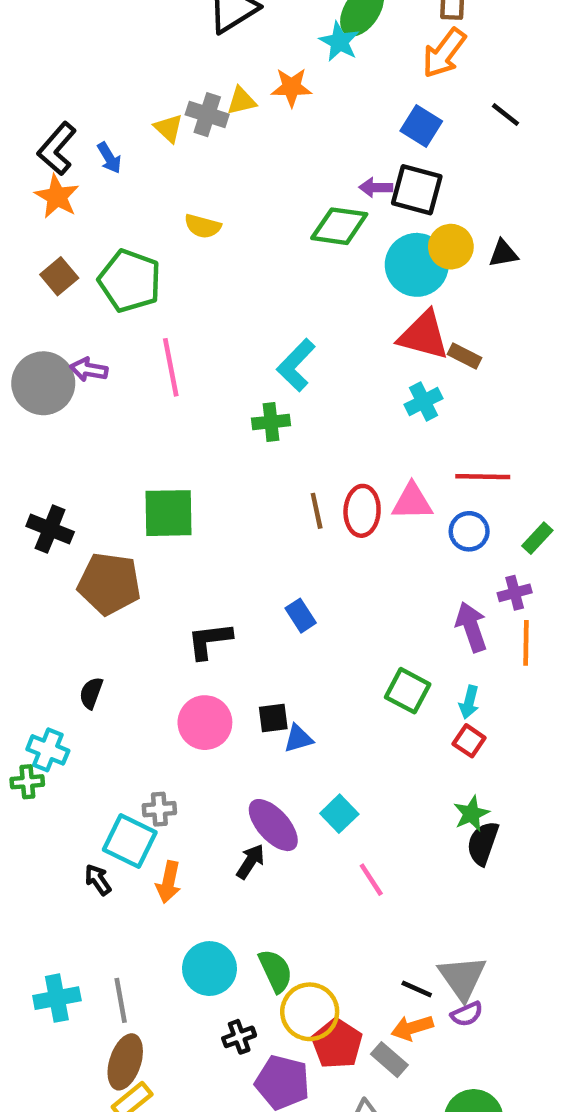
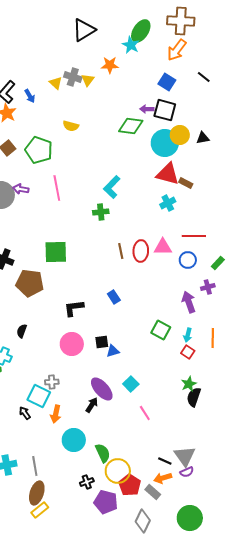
yellow triangle: (241, 101) -> (88, 80), moved, turned -40
orange line: (526, 643) -> (213, 338), moved
cyan circle: (209, 969) -> (74, 440), moved

